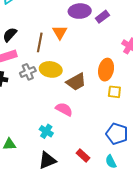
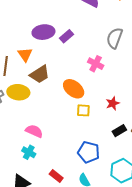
orange ellipse: (106, 70) -> (74, 89), turned -60
brown trapezoid: (76, 82) -> (40, 74), moved
cyan cross: (46, 131) -> (29, 152), moved

